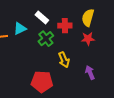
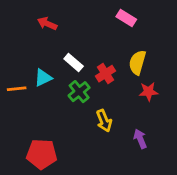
red cross: (65, 26) -> (105, 74), turned -32
red star: (88, 39) -> (148, 92), moved
red pentagon: (42, 82) -> (42, 154), moved

